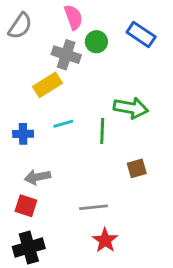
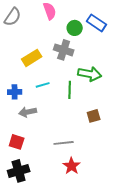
green circle: (96, 42) -> (75, 28), moved
gray cross: (66, 55) -> (64, 50), moved
gray arrow: (37, 177) -> (28, 112), moved

